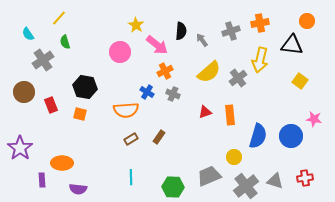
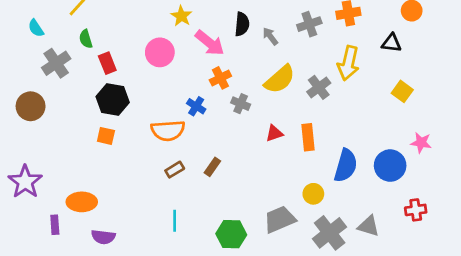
black triangle: (292, 45) -> (391, 43), size x0.7
gray cross: (173, 94) -> (241, 104), moved
red rectangle: (51, 105) -> (107, 63), moved
red cross: (305, 178) -> (416, 210), moved

